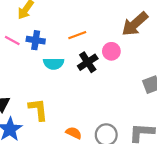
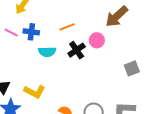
yellow L-shape: (38, 110) -> (35, 92), turned 125

